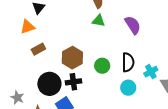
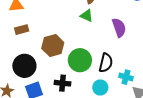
green circle: (102, 66) -> (80, 60), size x1.5
cyan cross: (151, 72) -> (126, 77), turned 32
black cross: (73, 82) -> (62, 83), moved

